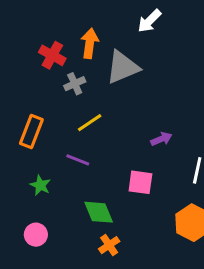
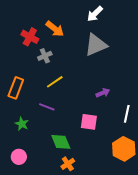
orange arrow: (90, 43) -> (55, 29), turned 120
gray triangle: (123, 67) -> (96, 45), moved

